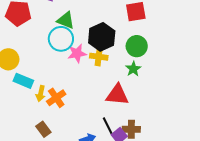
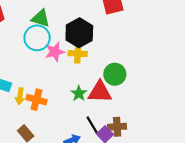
green circle: (137, 46) -> (115, 74), moved
green star: (133, 69) -> (79, 93), moved
orange cross: (56, 98) -> (36, 100), turned -36

